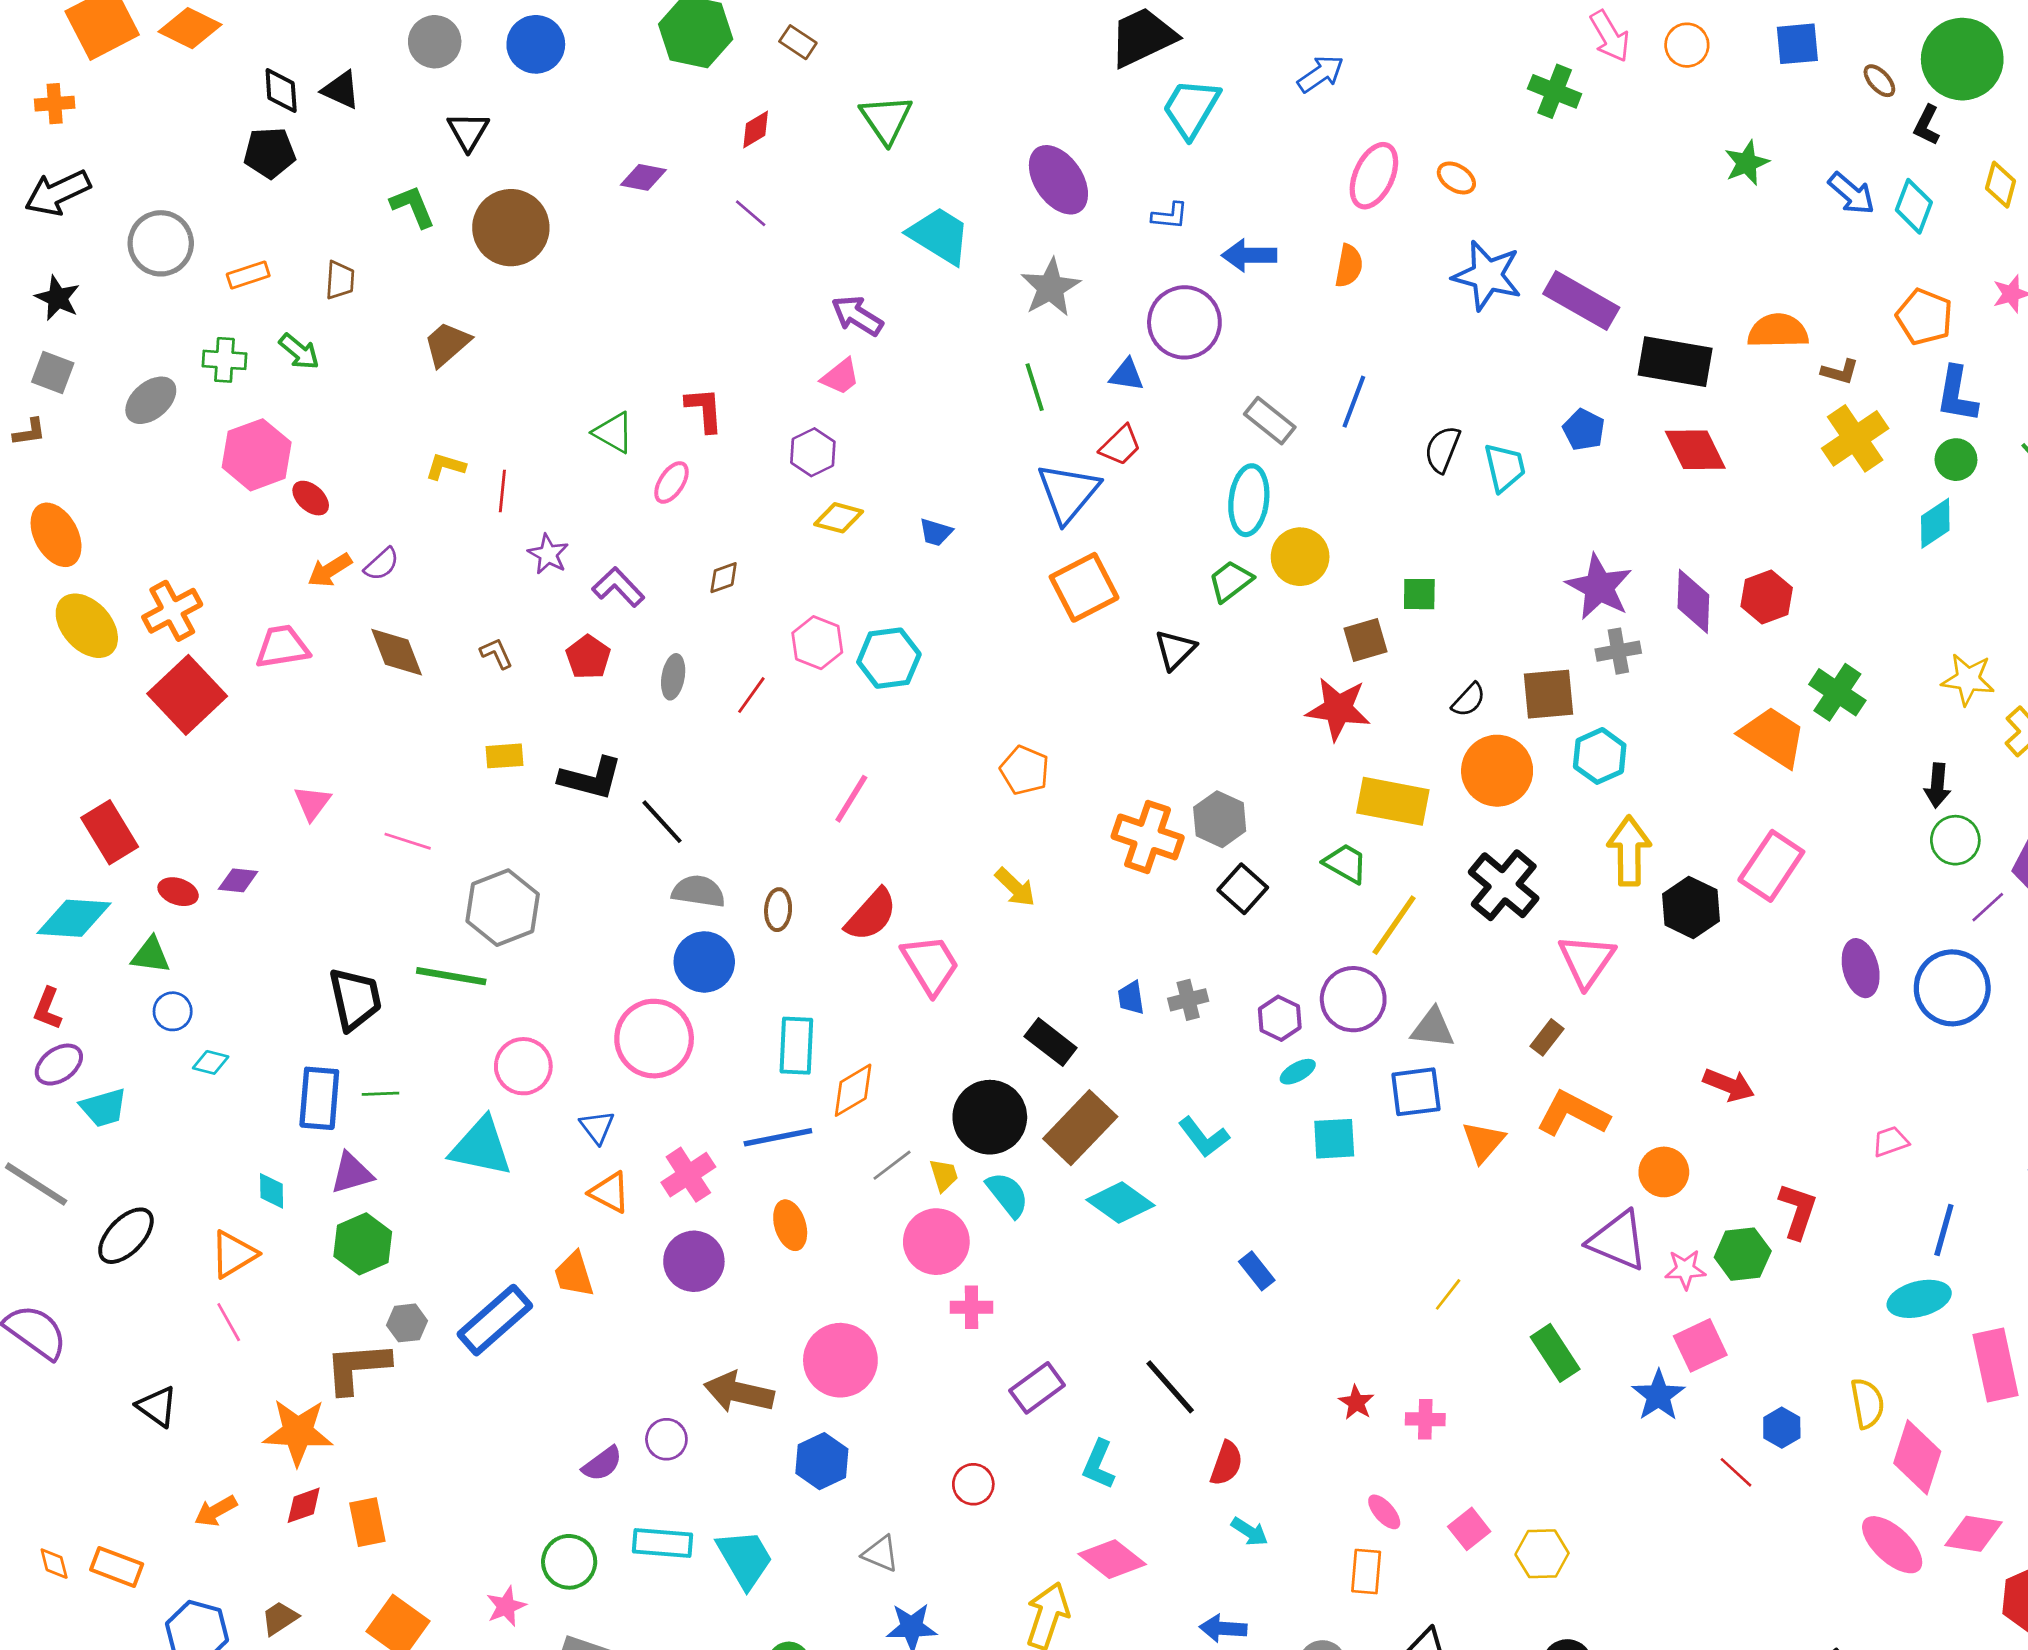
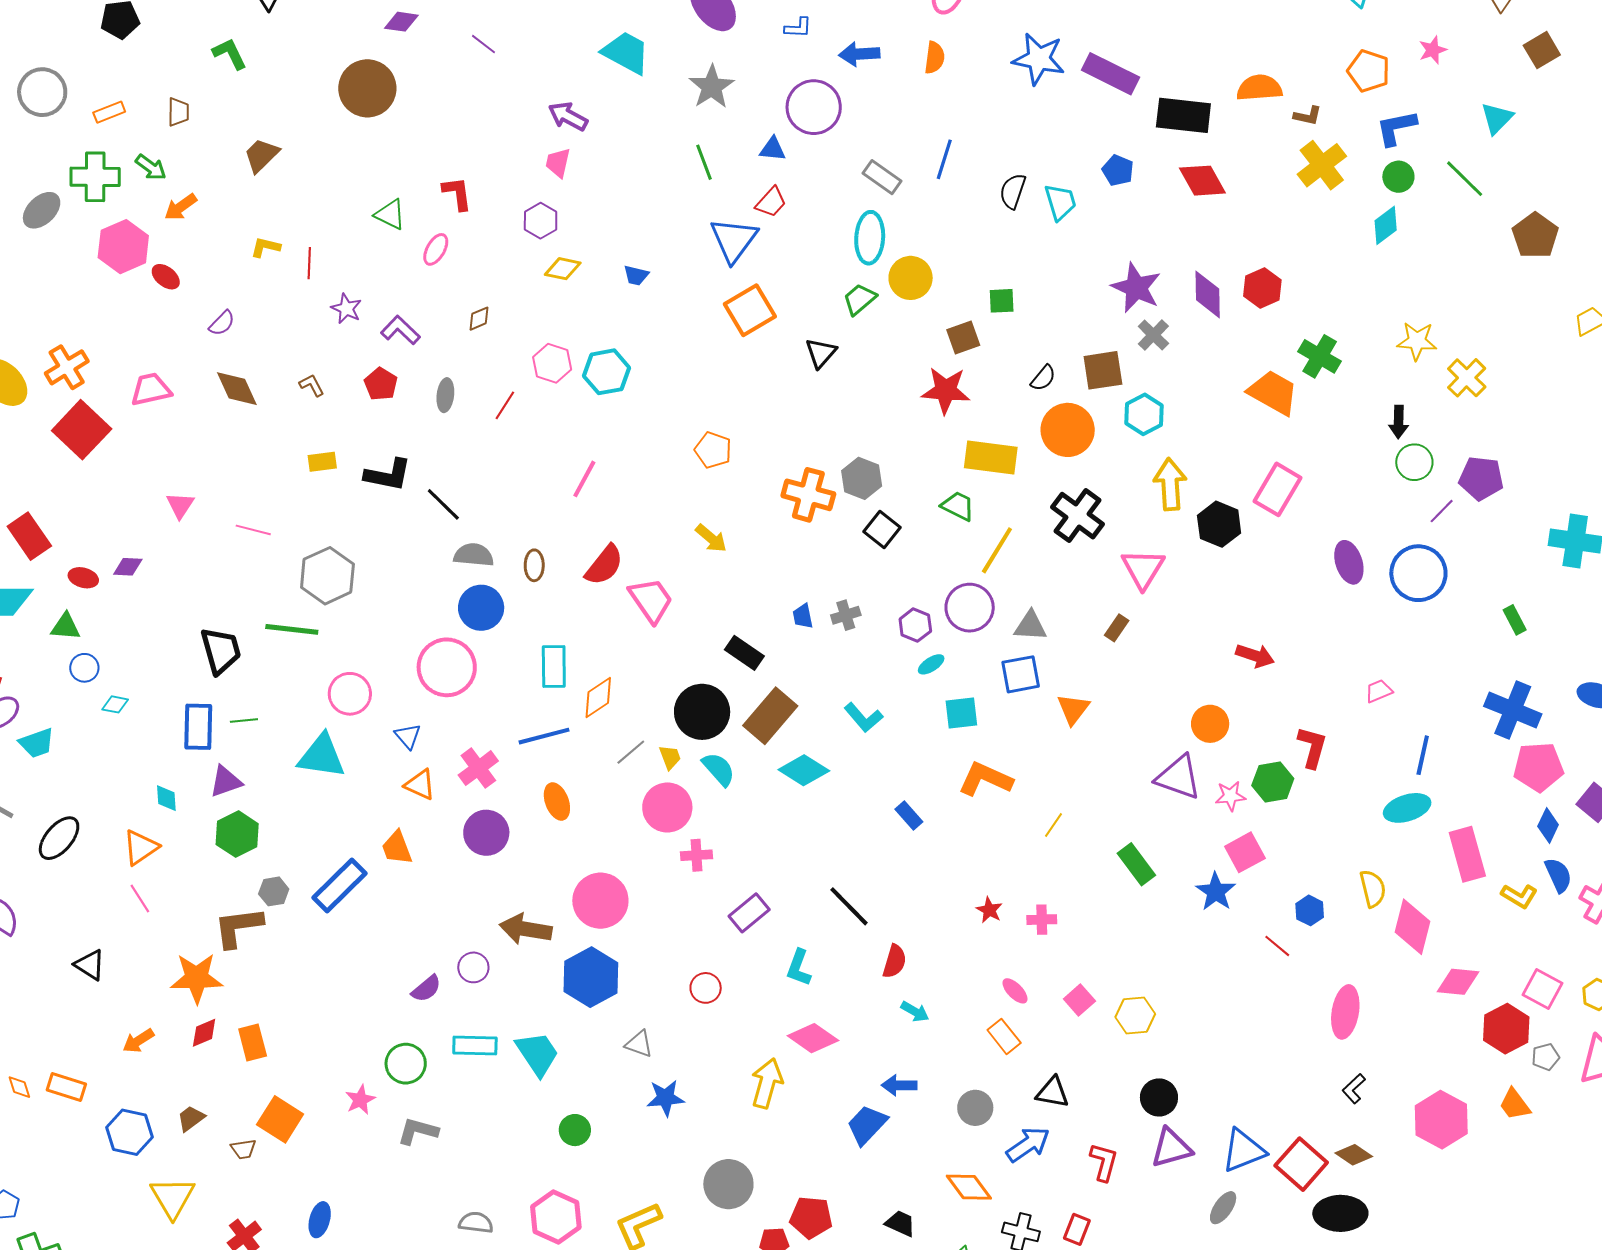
brown circle: (511, 228) -> (367, 88), moved
green cross: (225, 360) -> (95, 177), size x1.5
pink trapezoid: (840, 377) -> (558, 163), turned 144
blue L-shape: (1957, 394) -> (1396, 128), turned 72
orange arrow: (330, 570) -> (181, 207), moved
gray cross: (1618, 651) -> (1153, 335), turned -32
orange L-shape: (1573, 1114) -> (985, 779), moved
blue hexagon: (822, 1461) -> (591, 977), size x1.4
pink ellipse: (1892, 1545) -> (1345, 1012), moved, turned 60
orange rectangle: (1366, 1572) -> (1004, 1036), turned -40

